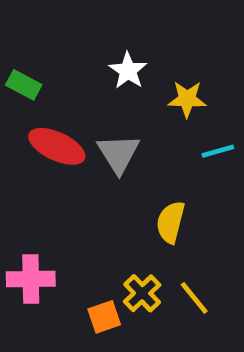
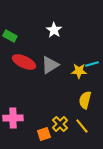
yellow star: (187, 99) -> (79, 71), moved
gray triangle: (118, 154) -> (50, 65), turned 30
yellow semicircle: (171, 222) -> (85, 100), moved

